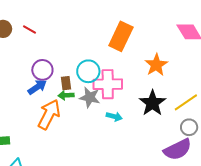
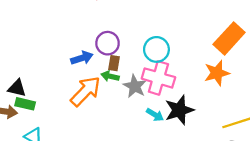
orange rectangle: (121, 36) -> (229, 38), moved
purple circle: (42, 70) -> (108, 43), moved
cyan circle: (88, 71) -> (156, 49), moved
black star: (153, 103) -> (179, 110), moved

